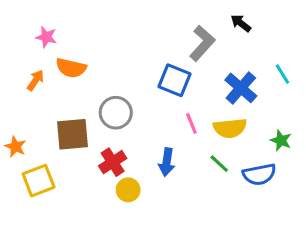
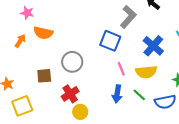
brown square: (73, 134) -> (44, 76), size x0.7
blue arrow: (167, 162) -> (117, 94), moved

